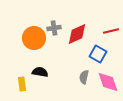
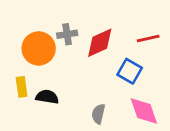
gray semicircle: (84, 77) -> (98, 114), moved
yellow rectangle: (22, 84) -> (22, 87), moved

